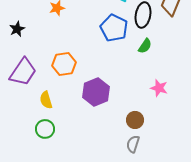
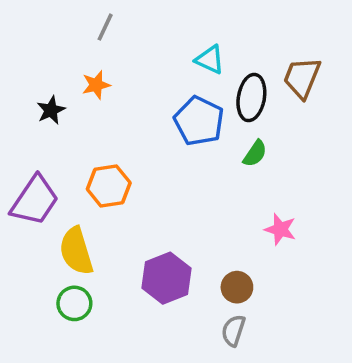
black star: (17, 29) -> (51, 110), moved
purple hexagon: (96, 92) -> (167, 278), moved
yellow semicircle: (46, 100) -> (76, 251), size x1.5

